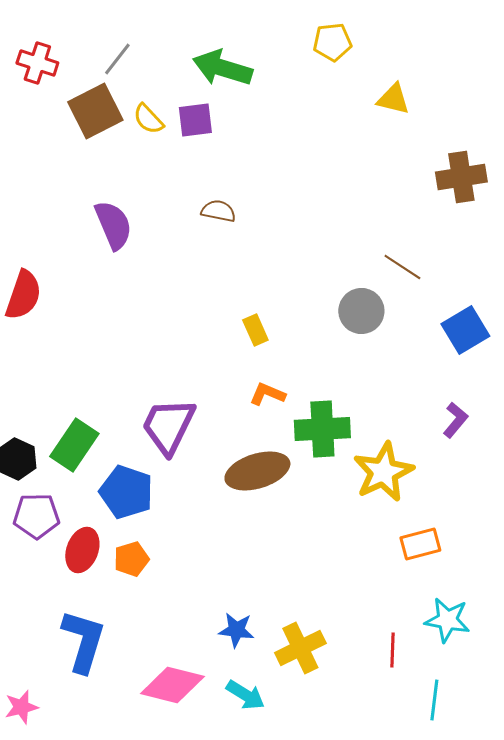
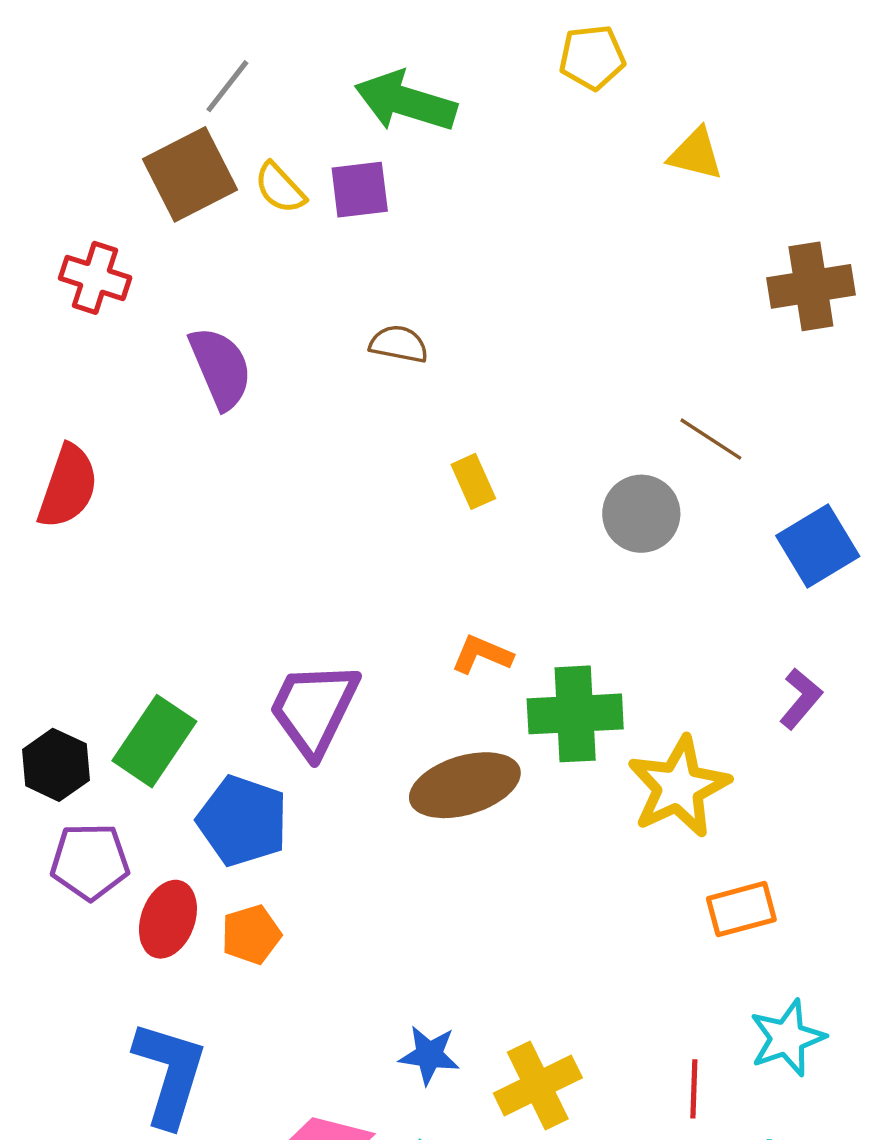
red cross: (37, 63) -> (95, 278), moved
yellow rectangle: (255, 330) -> (473, 481), moved
cyan star: (447, 620) -> (787, 1038), turned -30

